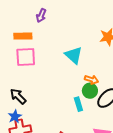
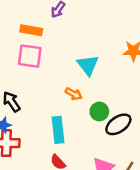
orange arrow: (92, 80) -> (74, 94), moved
cyan rectangle: (78, 104) -> (58, 130), moved, size x1.5

